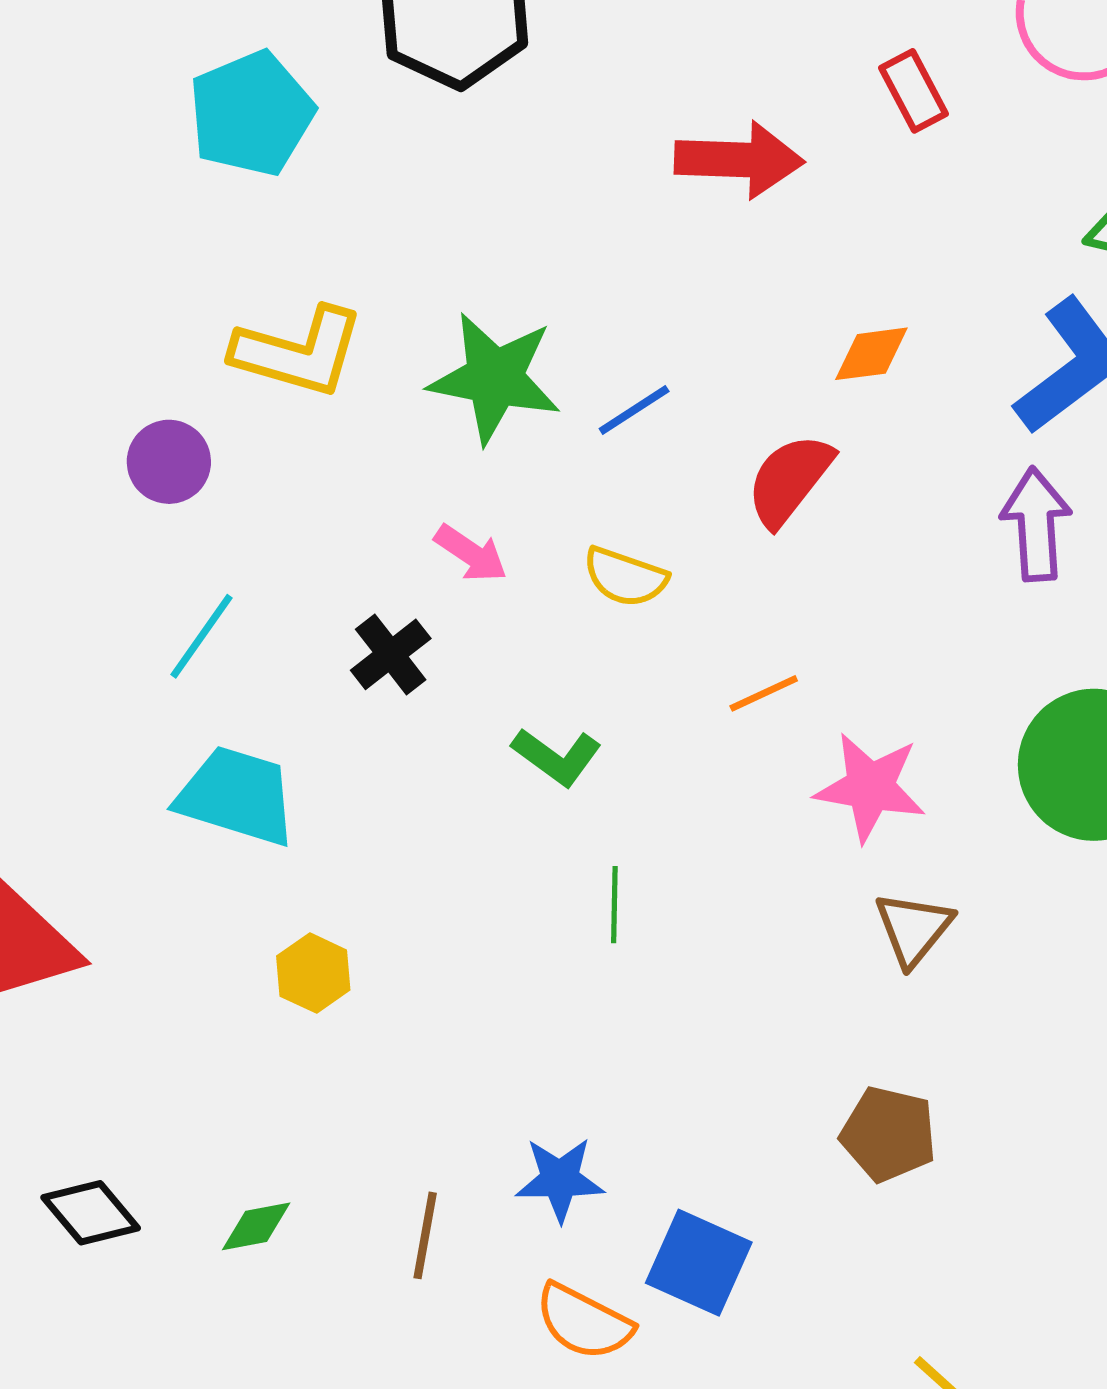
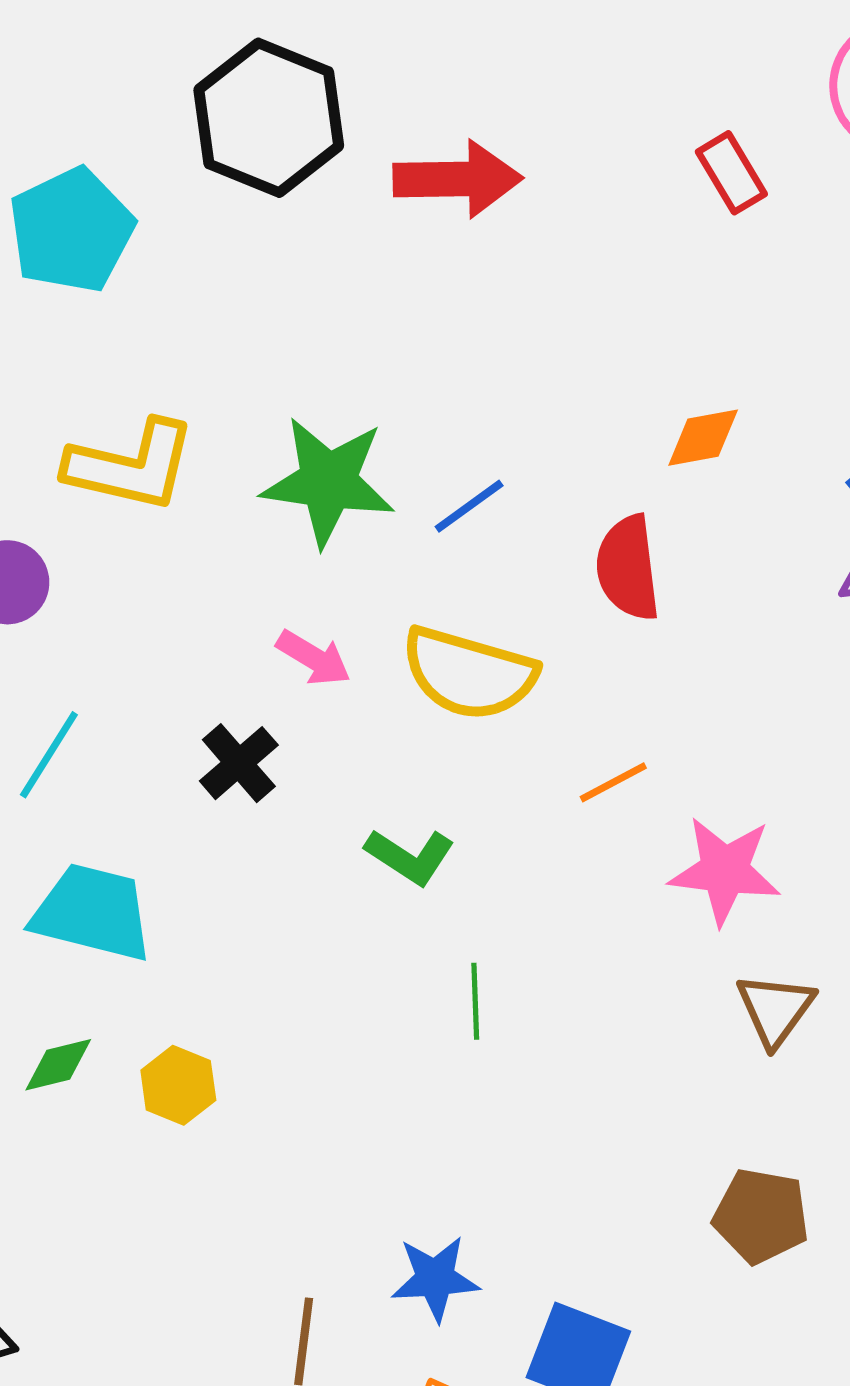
red arrow: (739, 160) -> (458, 179), moved
red semicircle: (789, 480) -> (628, 568), turned -42
yellow semicircle: (625, 577) -> (469, 673), size x1.6
green diamond: (256, 1226) -> (58, 1065), moved

